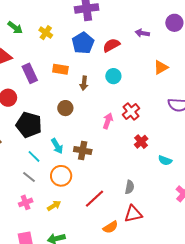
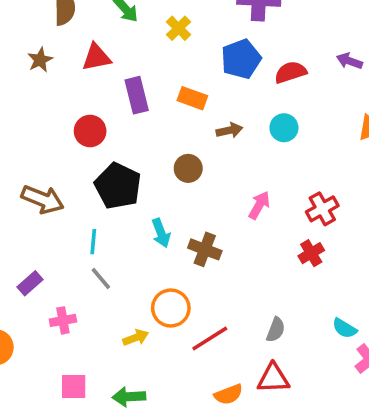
brown arrow: (84, 83) -> (229, 130), turned -120
red cross: (131, 112) -> (322, 209), moved
cyan line: (34, 156) -> (93, 242), moved, turned 40
cyan semicircle: (165, 160) -> (345, 328), moved
orange circle: (61, 176) -> (171, 308), moved
pink cross: (26, 202) -> (63, 320), moved

